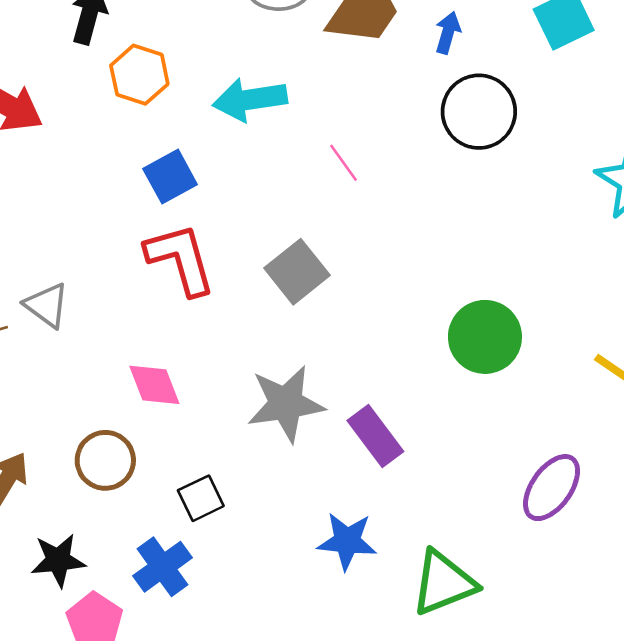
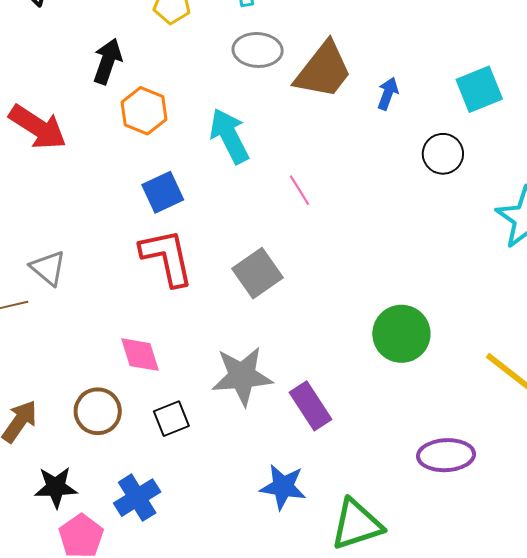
cyan arrow: (250, 100) -> (229, 136), turned 68
black circle: (479, 112) -> (443, 154), moved, size x0.7
gray triangle: (47, 305) -> (48, 268), moved
purple ellipse: (552, 488) -> (446, 455), turned 48
black square: (201, 498) -> (171, 419), moved

